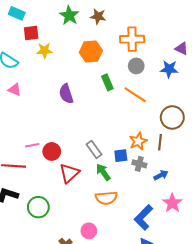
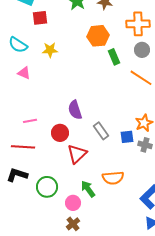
yellow star: (45, 50) -> (50, 50), moved
green rectangle: (107, 82) -> (114, 57), moved
purple semicircle: (66, 94) -> (75, 110), moved
pink line: (32, 145) -> (30, 121), moved
green arrow: (103, 172) -> (88, 189), moved
pink circle: (89, 231) -> (73, 203), moved

